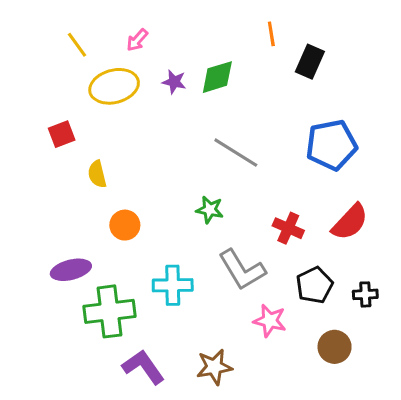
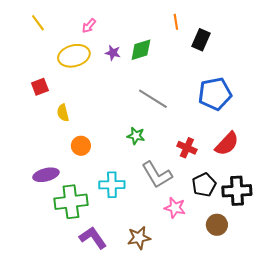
yellow line: (77, 45) -> (38, 23), moved
black cross: (365, 294) -> (237, 191), size x1.8

